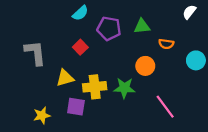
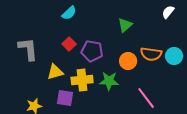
green triangle: (142, 26) -> (125, 25), turned -35
purple pentagon: (109, 28) -> (92, 51), moved
orange semicircle: (166, 44) -> (151, 54), moved, size x1.5

